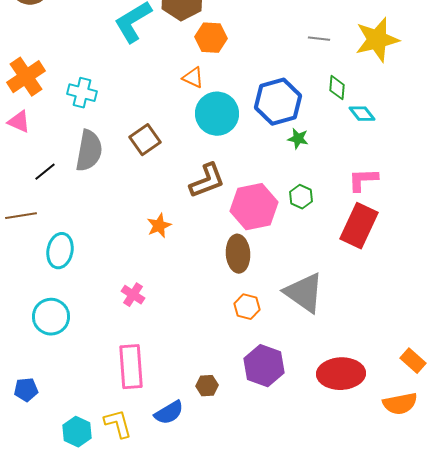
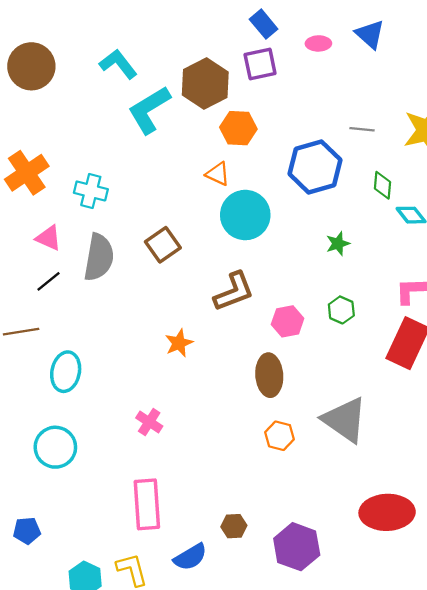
blue hexagon: (278, 102) -> (315, 167), moved
pink triangle: (19, 122) -> (49, 238), moved
green star: (298, 139) -> (338, 244), turned -30
pink hexagon: (254, 207) -> (288, 321), size x0.6
purple hexagon: (264, 366) -> (297, 547), moved

